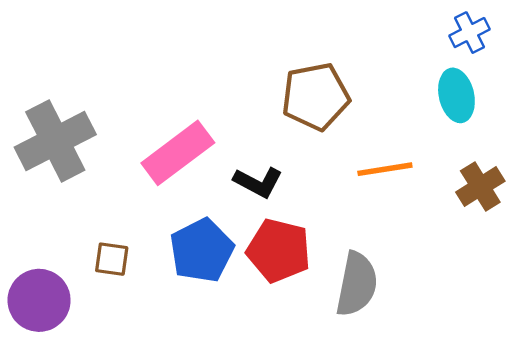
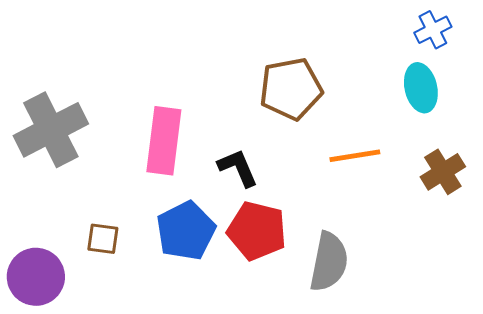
pink rectangle: (178, 153) -> (164, 141), turned -46
black L-shape: (258, 182) -> (238, 168), turned -141

